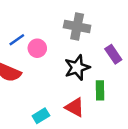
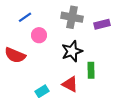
blue line: (17, 40) -> (25, 17), moved
purple rectangle: (113, 54) -> (102, 24), moved, turned -70

